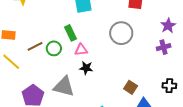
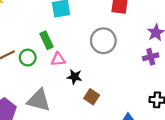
black star: (86, 68) -> (74, 77), moved
brown square: (131, 87) -> (92, 97), moved

